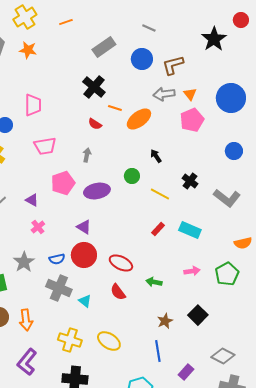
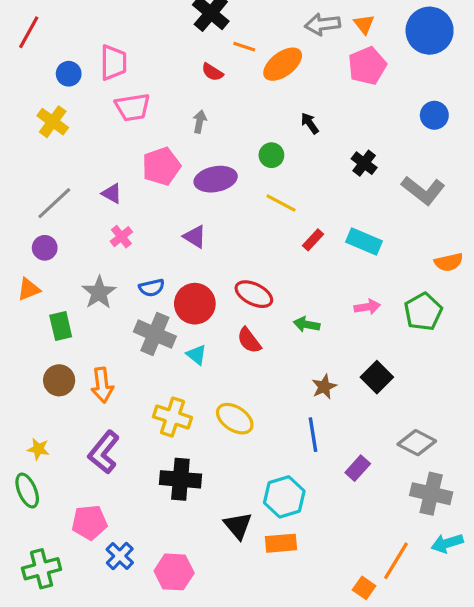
pink trapezoid: (33, 105) -> (113, 63), moved
yellow line: (160, 194) -> (281, 203), moved
red circle: (84, 255) -> (195, 304), moved

